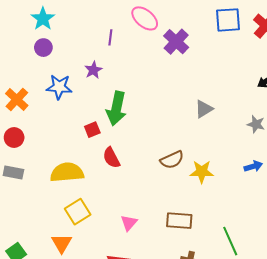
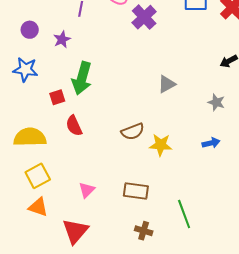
purple circle: (43, 48) -> (30, 30), moved
blue star: (59, 87) -> (25, 70), moved
orange triangle: (62, 243) -> (38, 207), moved, turned -45

